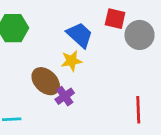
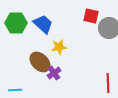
blue trapezoid: (80, 35) -> (43, 24), moved

